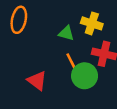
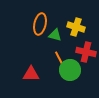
orange ellipse: (19, 20) -> (40, 24), moved
red triangle: (37, 81) -> (31, 74), turned -36

